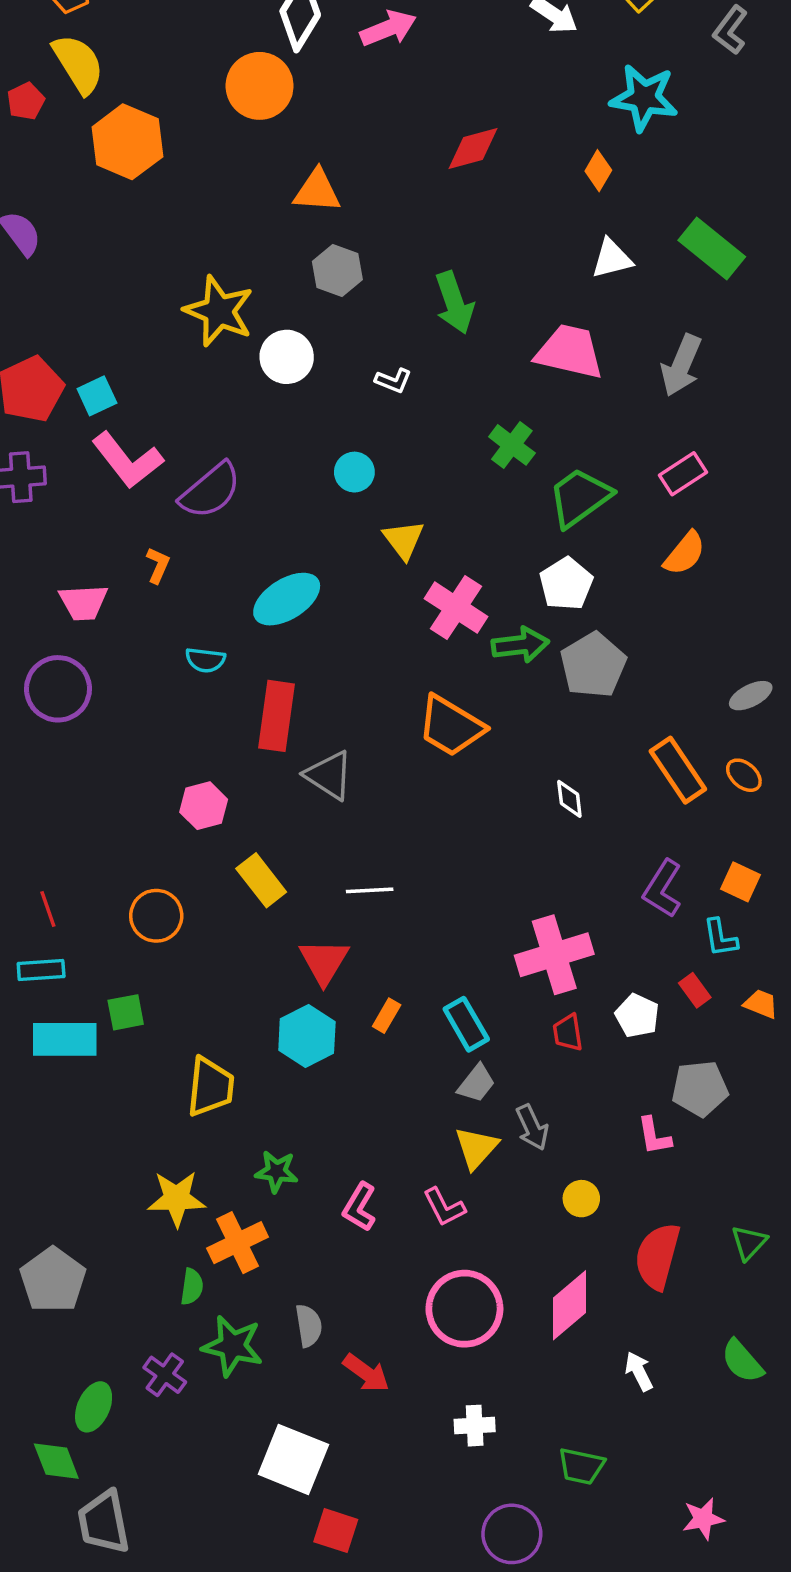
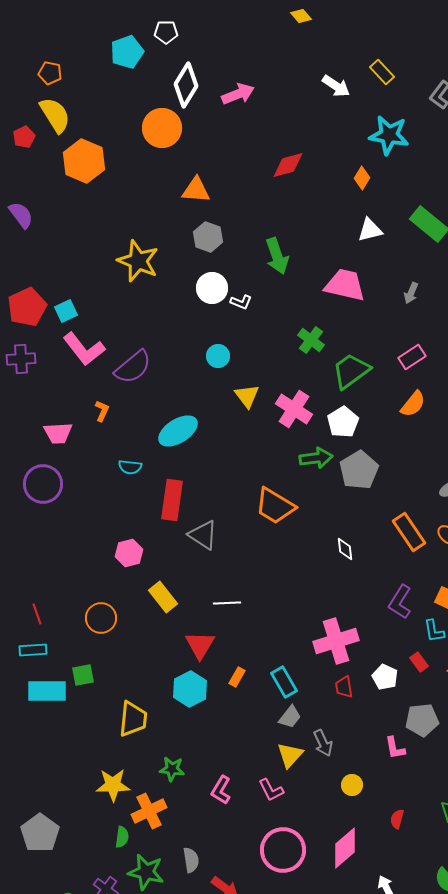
white circle: (287, 357) -> (212, 288), moved
gray arrow: (681, 365) -> (411, 293), size x0.6
pink cross: (456, 608) -> (294, 409), moved
red semicircle: (658, 1256) -> (397, 819), size x0.5

